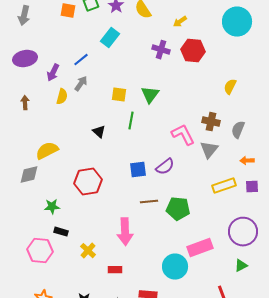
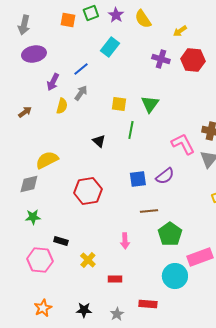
purple ellipse: (25, 59) -> (34, 54), moved
brown arrow: (25, 103) -> (25, 112), turned 56
green star: (52, 207) -> (33, 217), moved
green pentagon: (178, 209) -> (170, 234), moved, turned 30
pink arrow: (125, 232) -> (125, 241), size x0.6

